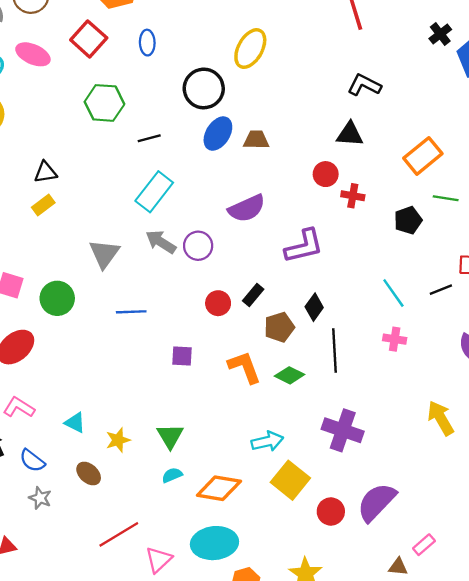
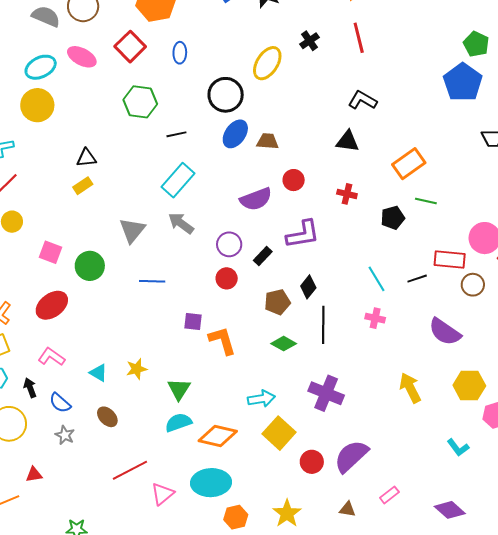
black cross: (440, 34) -> (309, 41), moved
red circle: (326, 174) -> (294, 180), moved
purple circle: (198, 246) -> (229, 244), moved
black rectangle: (253, 295) -> (263, 256), moved
orange L-shape: (244, 367) -> (222, 341), moved
yellow star: (118, 440) -> (137, 369), moved
cyan semicircle: (172, 475) -> (178, 422), size x1.5
brown triangle: (398, 567) -> (347, 509), moved

